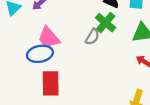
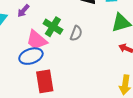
green cross: (106, 23) -> (53, 27), moved

